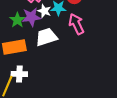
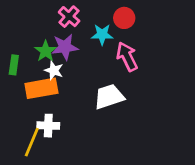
white star: (44, 11) -> (54, 70), moved
white trapezoid: (46, 37) -> (109, 97), moved

